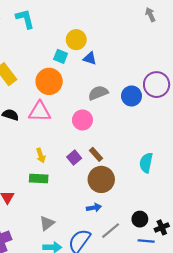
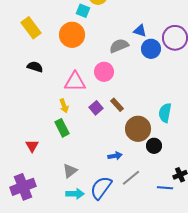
blue triangle: (90, 58) -> (140, 31), moved
pink triangle: (40, 112) -> (75, 82), moved
green rectangle: (39, 178) -> (62, 128), turned 60
brown circle: (101, 179) -> (138, 129), moved
black circle: (140, 219) -> (154, 146), moved

